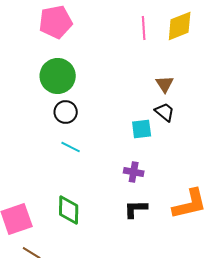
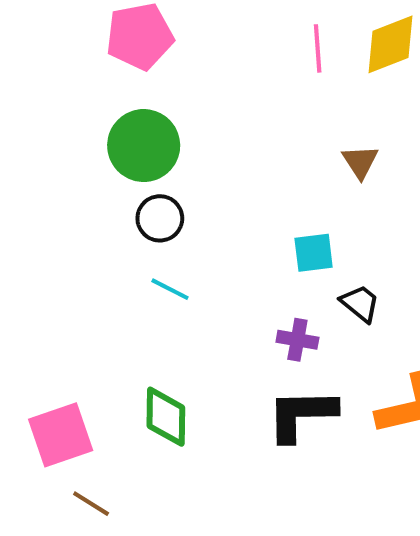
black trapezoid: (165, 112) -> (360, 303), moved
black L-shape: (136, 209) -> (301, 415), size x1.5

